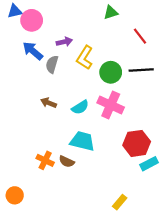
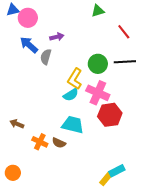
yellow L-shape: (85, 58) -> (75, 79), moved
brown arrow: (49, 103) -> (17, 124), moved
red hexagon: (137, 143) -> (110, 115), moved
cyan rectangle: (149, 164) -> (117, 171), moved

